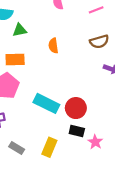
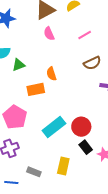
orange rectangle: (15, 60) -> (36, 89), moved
cyan rectangle: (46, 103) -> (54, 127), turned -55
black rectangle: (77, 131) -> (86, 147), turned 48

